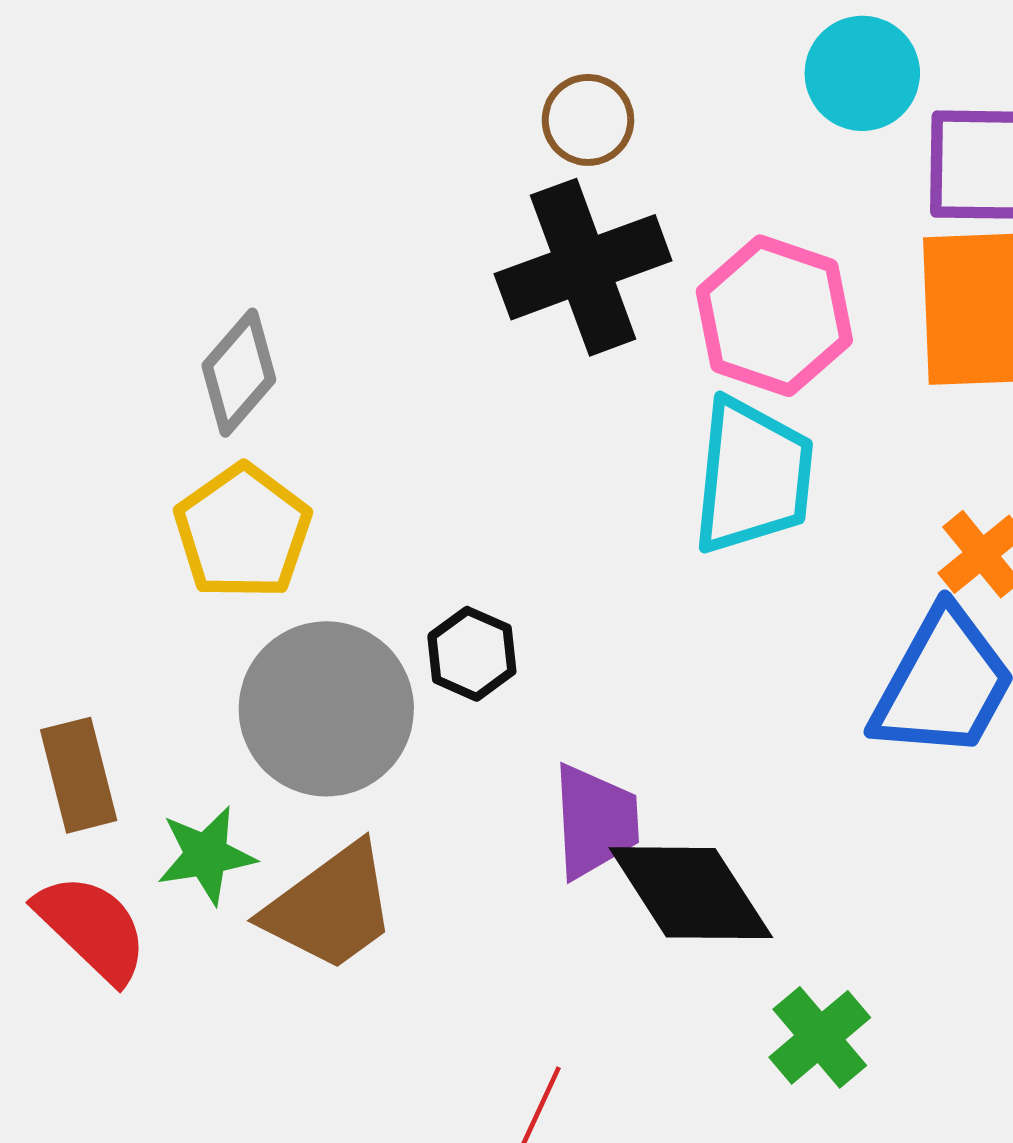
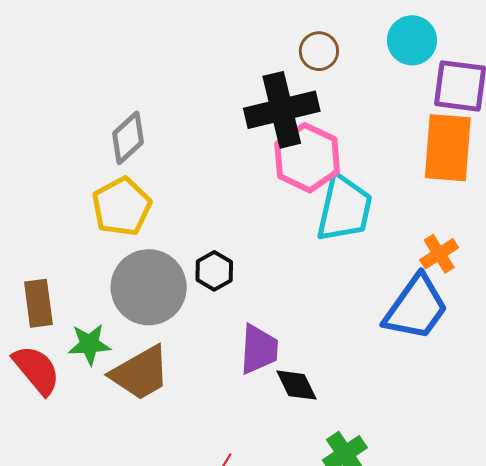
brown circle: (588, 120) -> (319, 51), moved
pink hexagon: (774, 316) -> (307, 158), moved
black diamond: (691, 893) -> (297, 385), size x0.6

